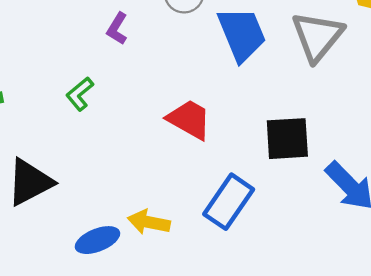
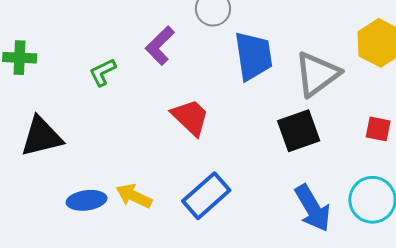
purple L-shape: (117, 29) -> (160, 46), moved, size x1.4
black square: (287, 139) -> (299, 131), moved, turned -30

